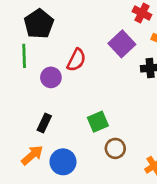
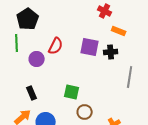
purple square: (122, 44) -> (90, 47), moved, turned -36
green square: (98, 122) -> (72, 92), turned 35
black rectangle: (44, 123) -> (32, 93), turned -48

